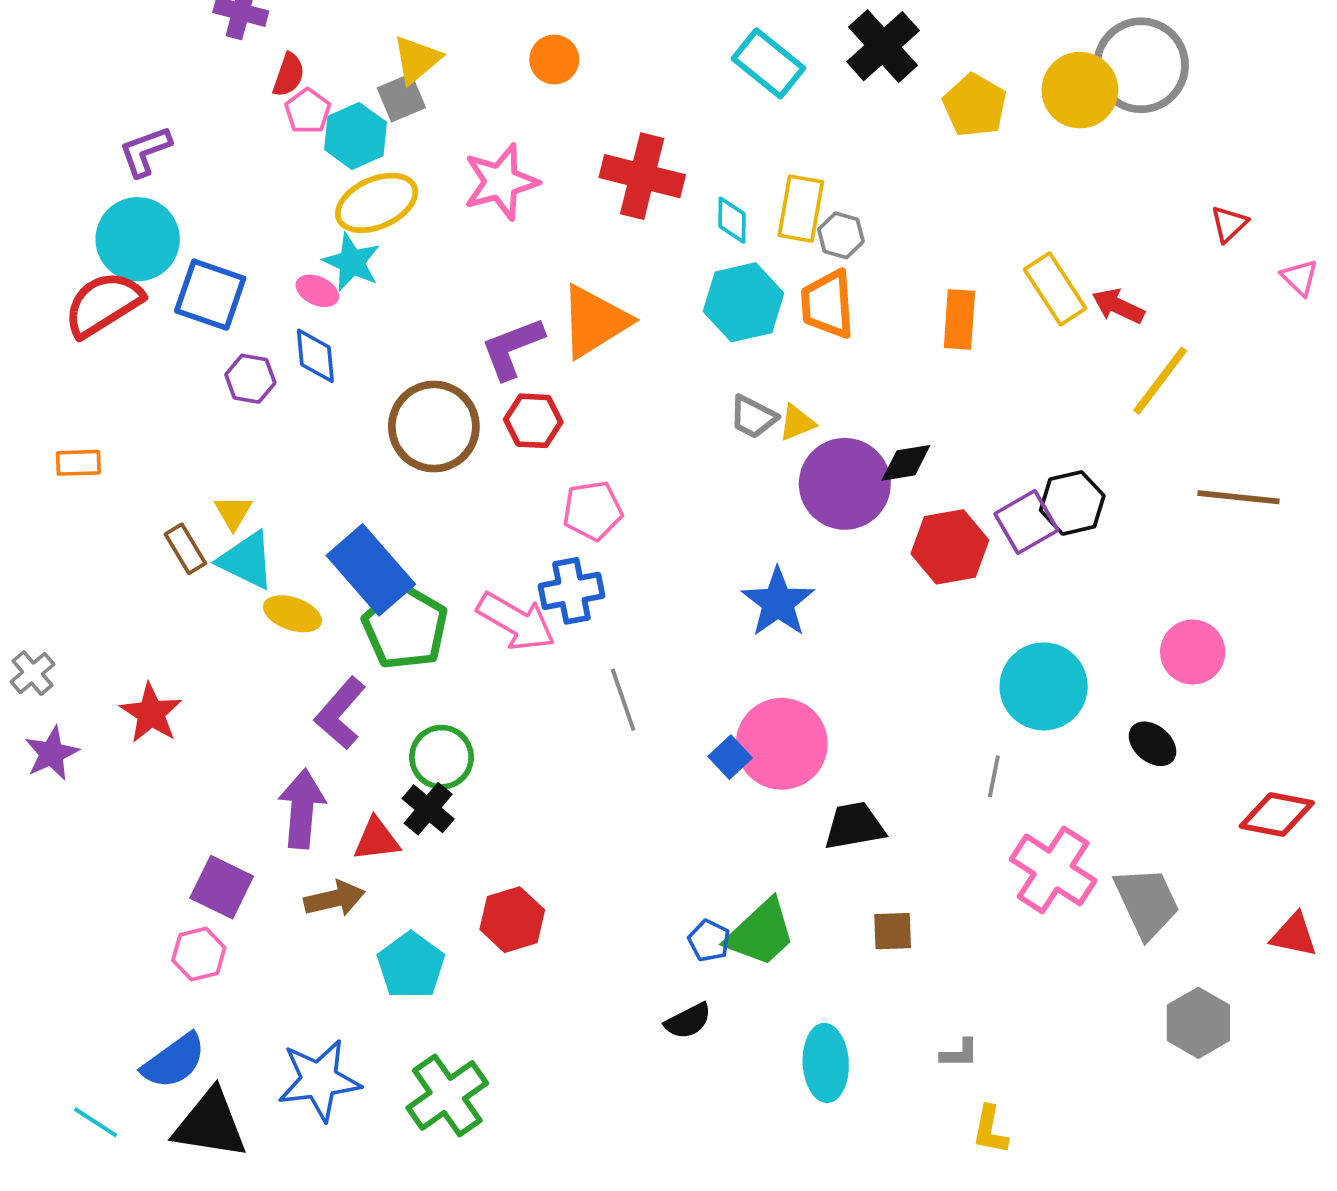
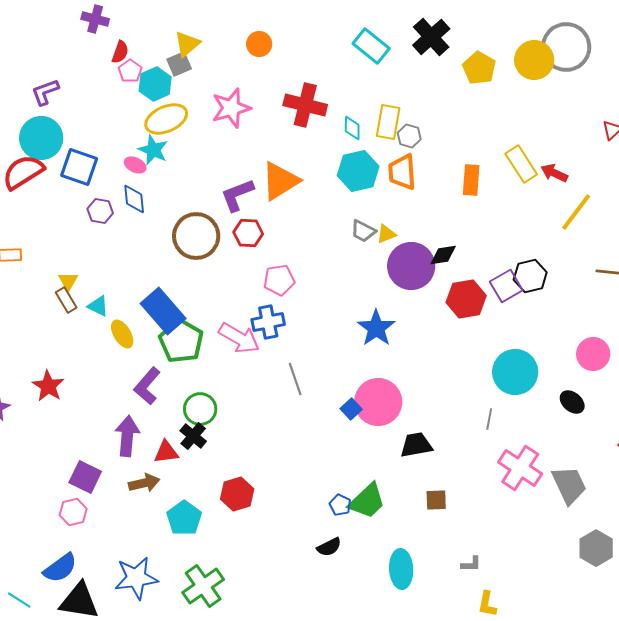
yellow triangle: (233, 513) -> (68, 281), moved
cyan triangle: (247, 560) -> (98, 306), size x0.7
yellow ellipse: (292, 614) -> (122, 334), turned 40

